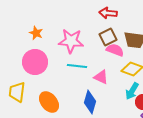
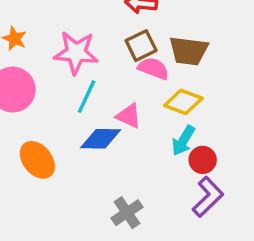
cyan line: (77, 66) -> (87, 97), turned -72
blue diamond: (90, 102) -> (101, 139), moved, turned 75

